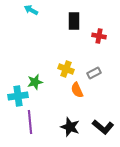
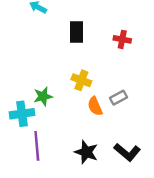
black rectangle: (74, 21) -> (76, 32), moved
gray rectangle: (94, 73) -> (119, 98), moved

